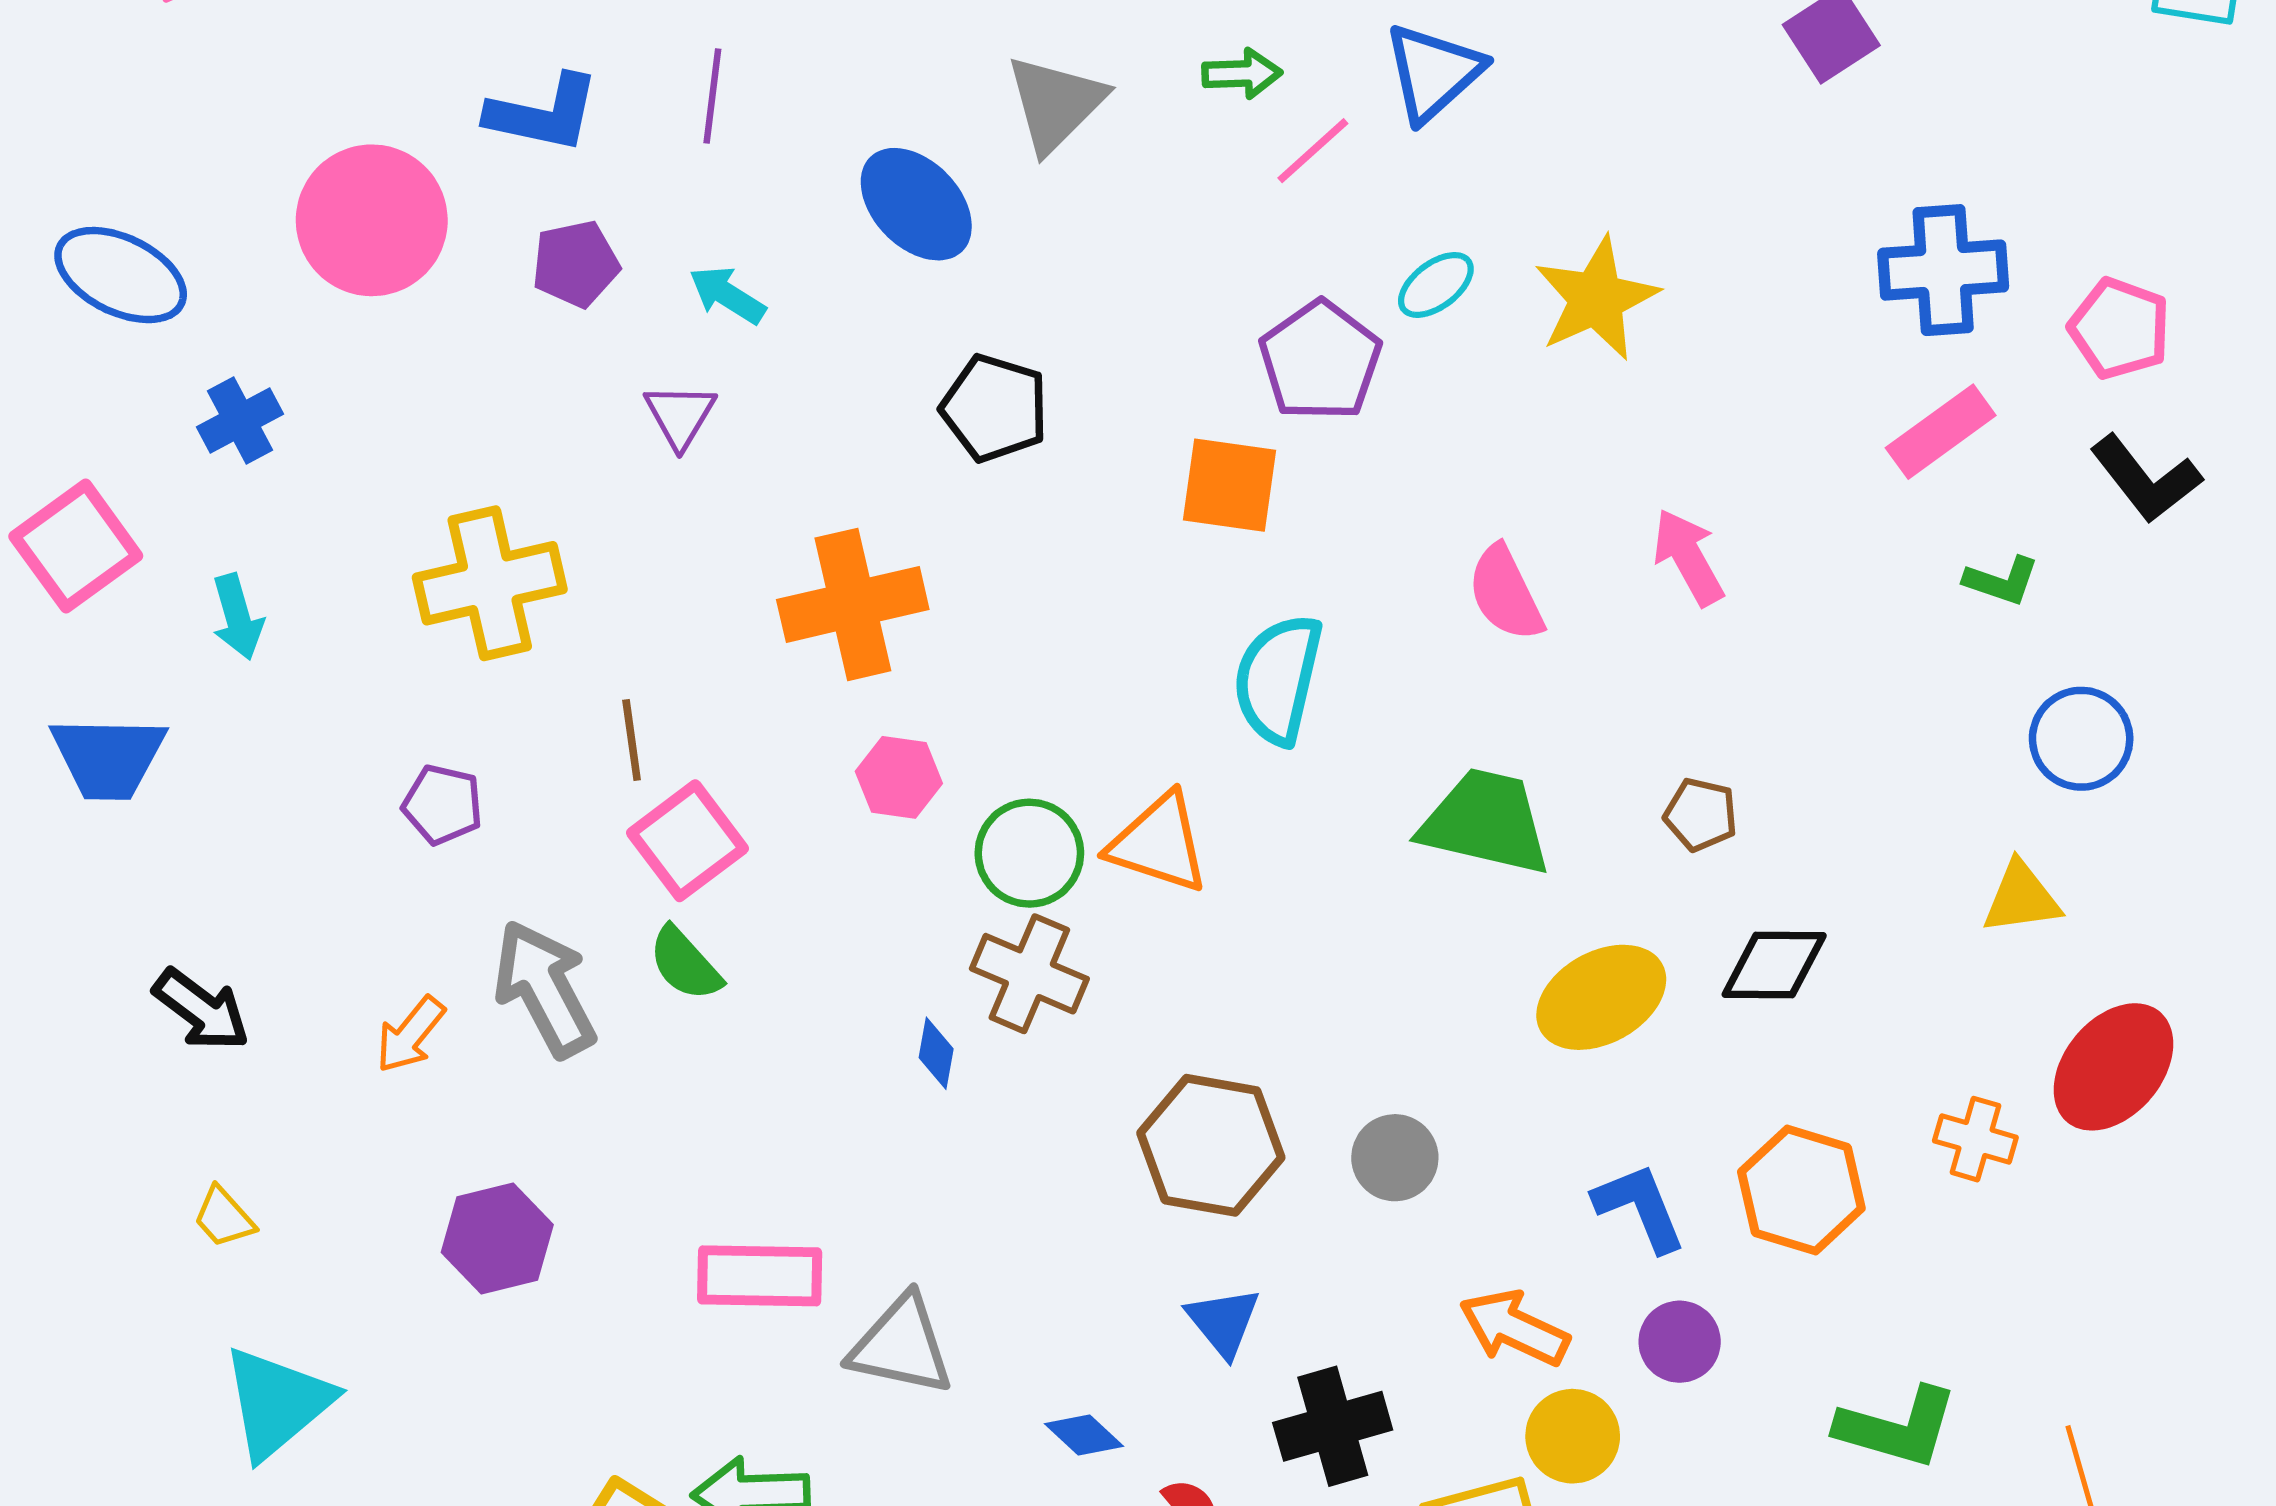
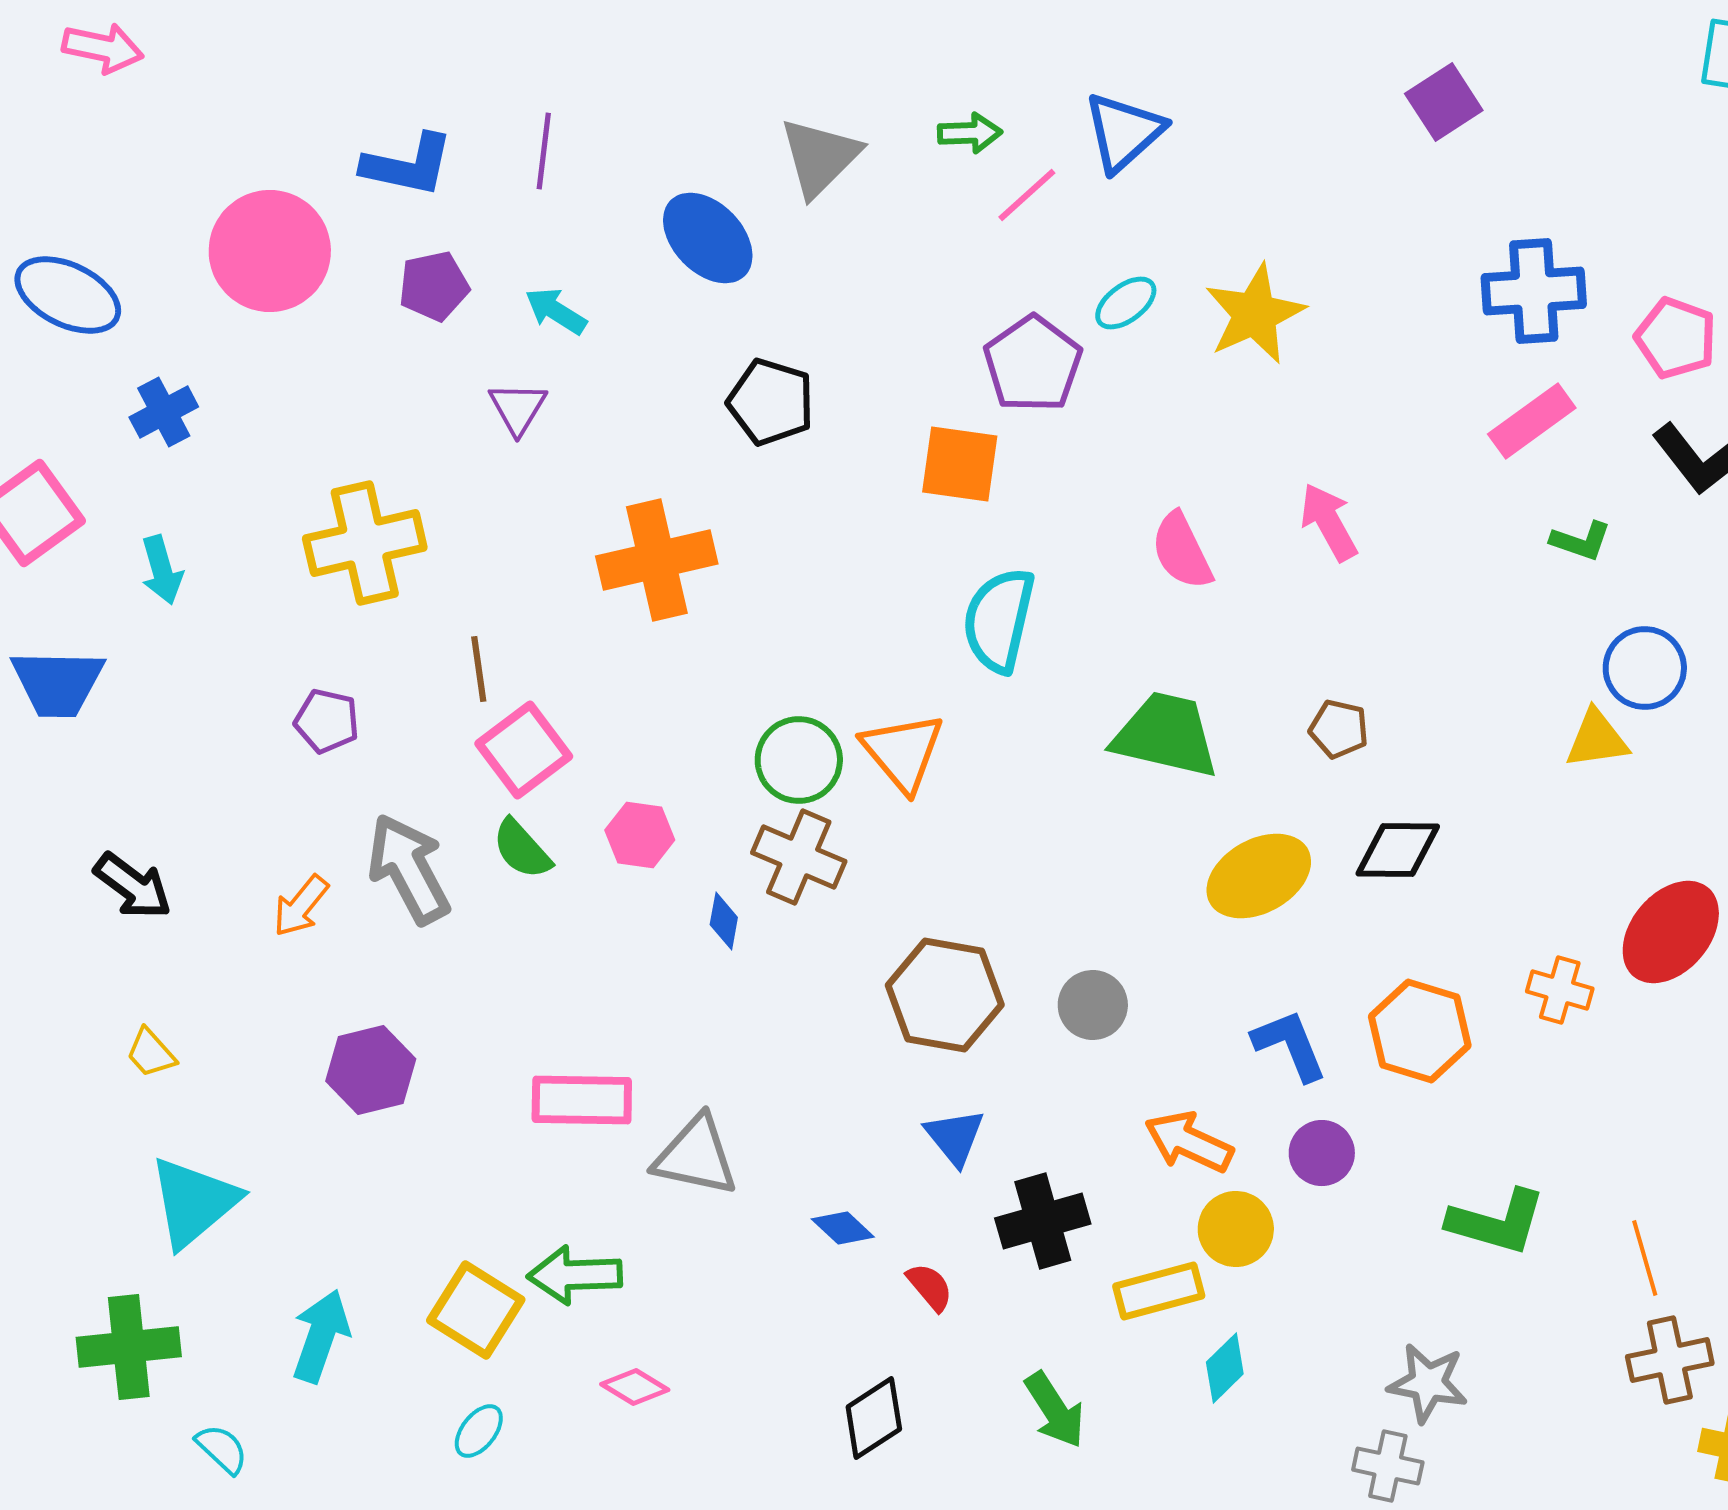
pink hexagon: (899, 777) -> (640, 835), moved
orange triangle: (1159, 843) -> (903, 752), turned 32
yellow triangle: (2021, 898) -> (1597, 739), moved

